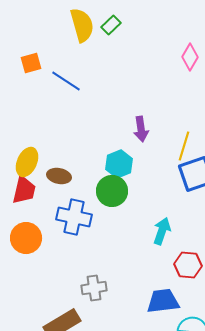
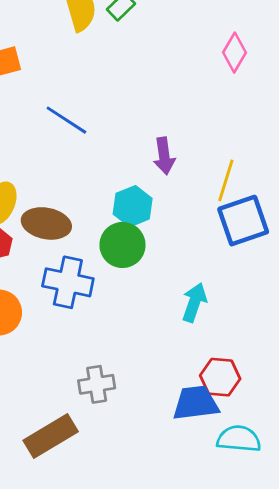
blue line: (66, 81) -> (66, 120), moved
brown ellipse: (59, 176) -> (46, 223), size x1.4
red hexagon: (188, 265) -> (220, 377), moved

